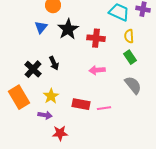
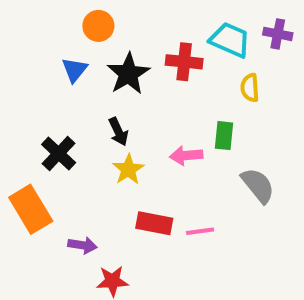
red cross: (96, 38) -> (184, 62), moved
green rectangle: (130, 57) -> (224, 136), moved, turned 40
black arrow: (54, 63) -> (118, 132), moved
yellow star: (51, 96) -> (128, 169), moved

